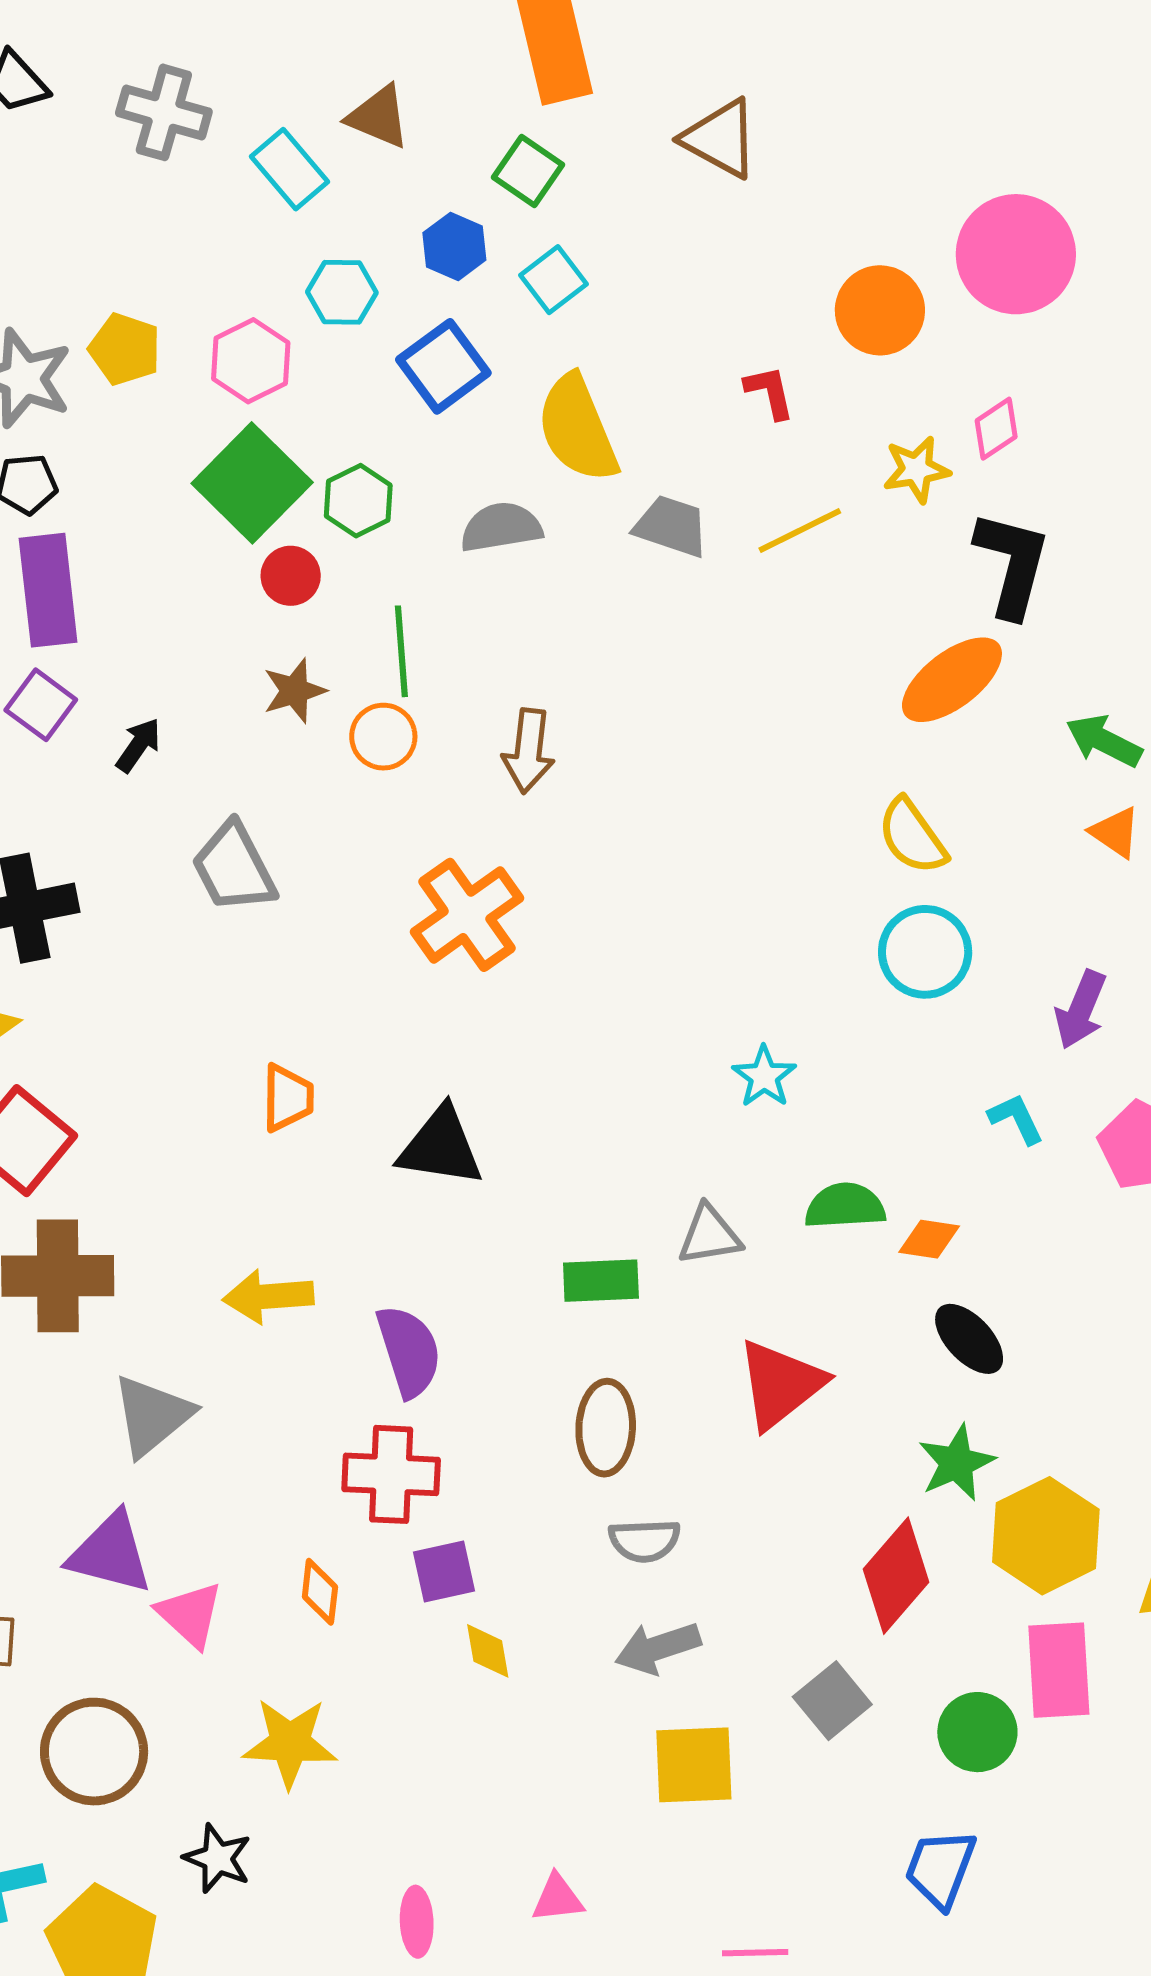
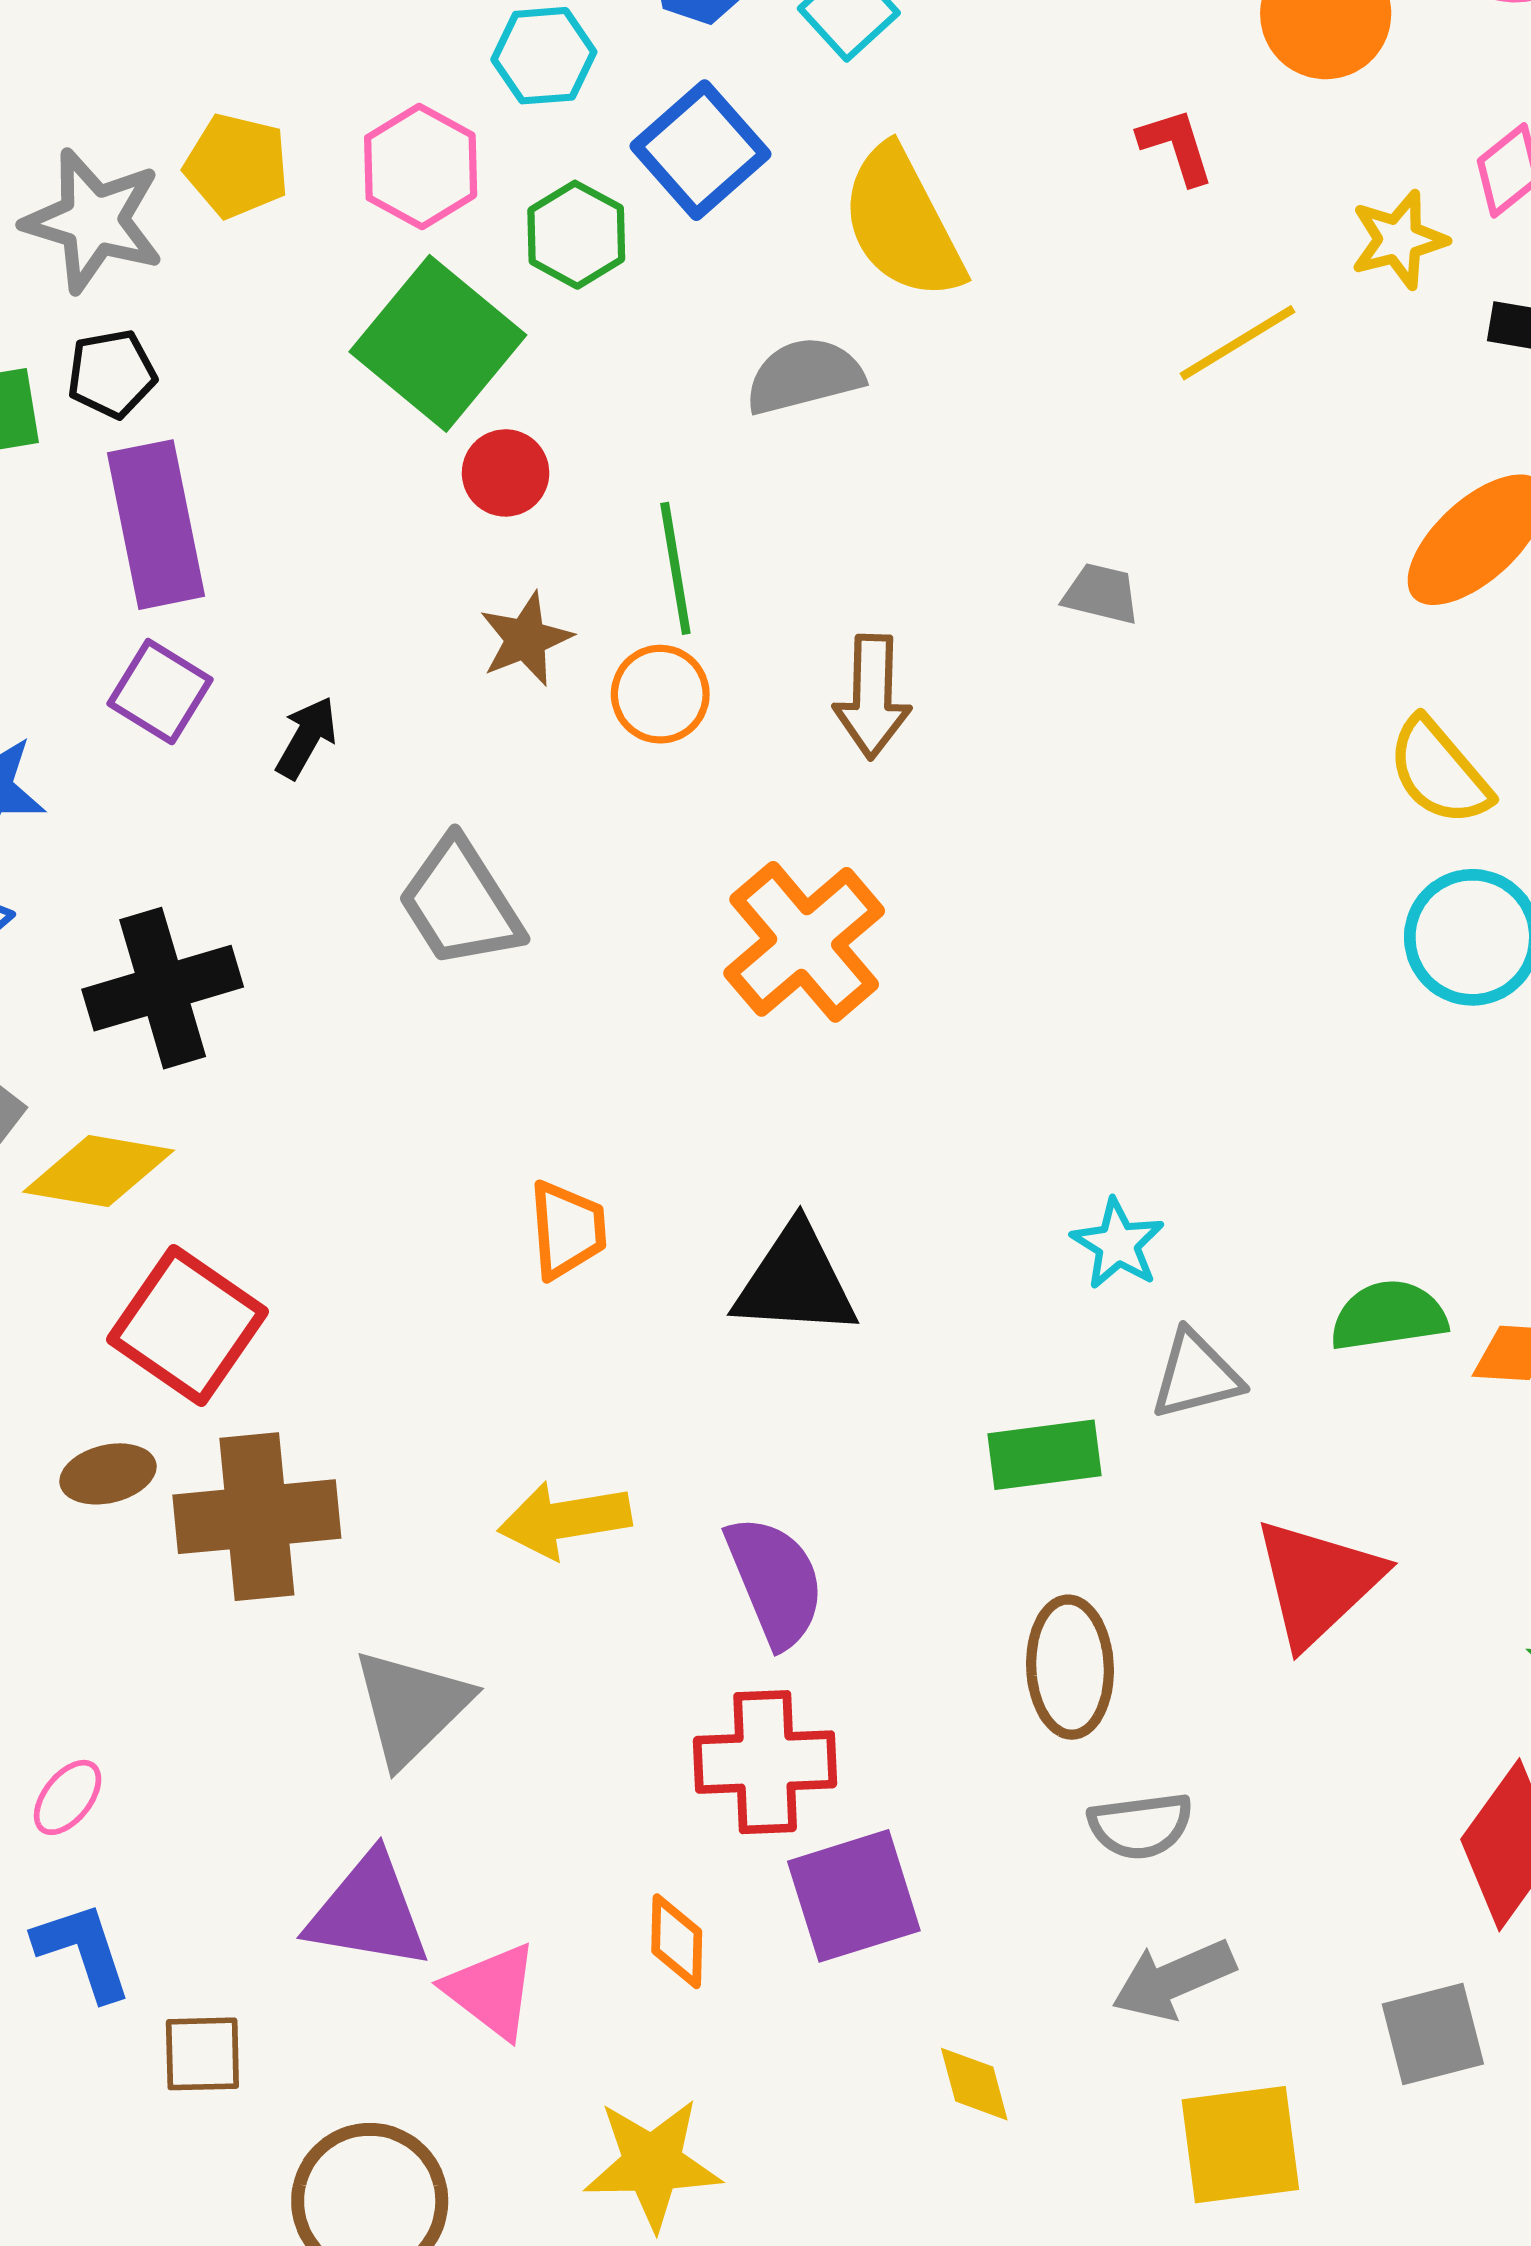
green hexagon: (358, 501) -> (576, 235), moved
gray trapezoid: (671, 526) -> (1101, 594), moved, size x0.7
cyan star: (764, 1077) -> (1118, 1244), moved
purple square: (444, 1571) -> (854, 1896), size x1.4
yellow diamond: (488, 1651) -> (974, 2084), moved
gray square: (832, 1701) -> (1433, 2034), turned 30

